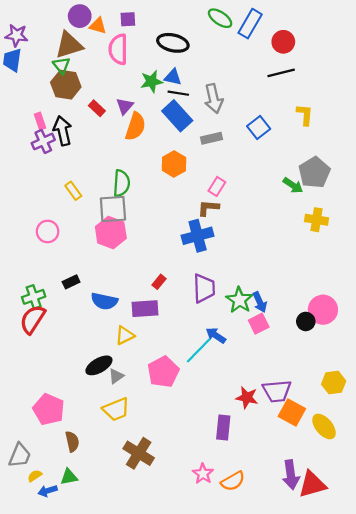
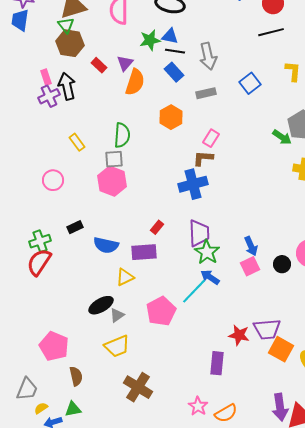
blue rectangle: (177, 116) -> (174, 72), size x0.7
gray square: (113, 209) -> (114, 159), size x0.7
green star: (239, 300) -> (207, 252), moved
black circle: (306, 321) -> (282, 264), moved

